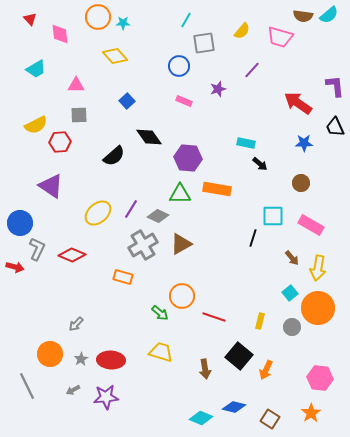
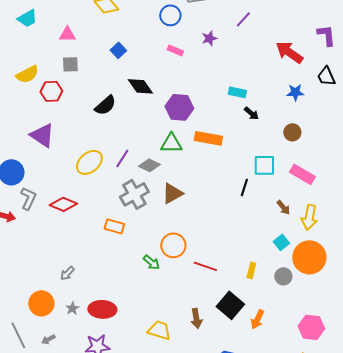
yellow trapezoid: (161, 352) -> (159, 330), moved
gray arrow: (73, 390) -> (48, 339), moved

